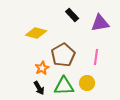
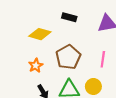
black rectangle: (72, 15) -> (69, 17), moved, turned -32
orange star: (42, 68) -> (36, 66), moved

